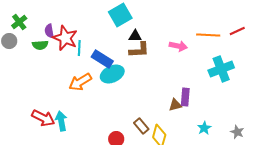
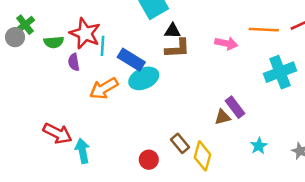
green cross: (19, 22) -> (25, 25), moved
purple semicircle: (49, 31) -> (74, 62), moved
purple rectangle: (185, 97) -> (235, 107), turned -42
cyan arrow: (61, 121) -> (83, 151), moved

